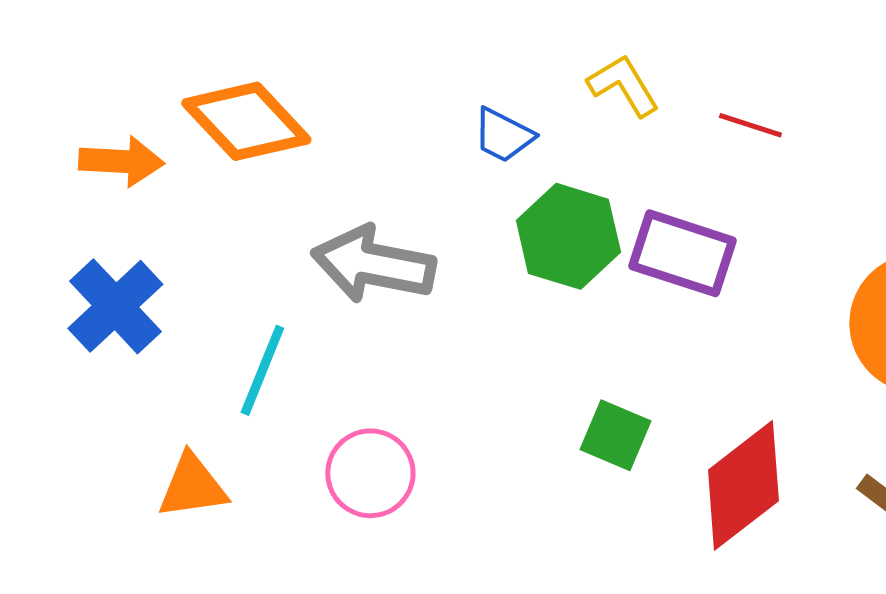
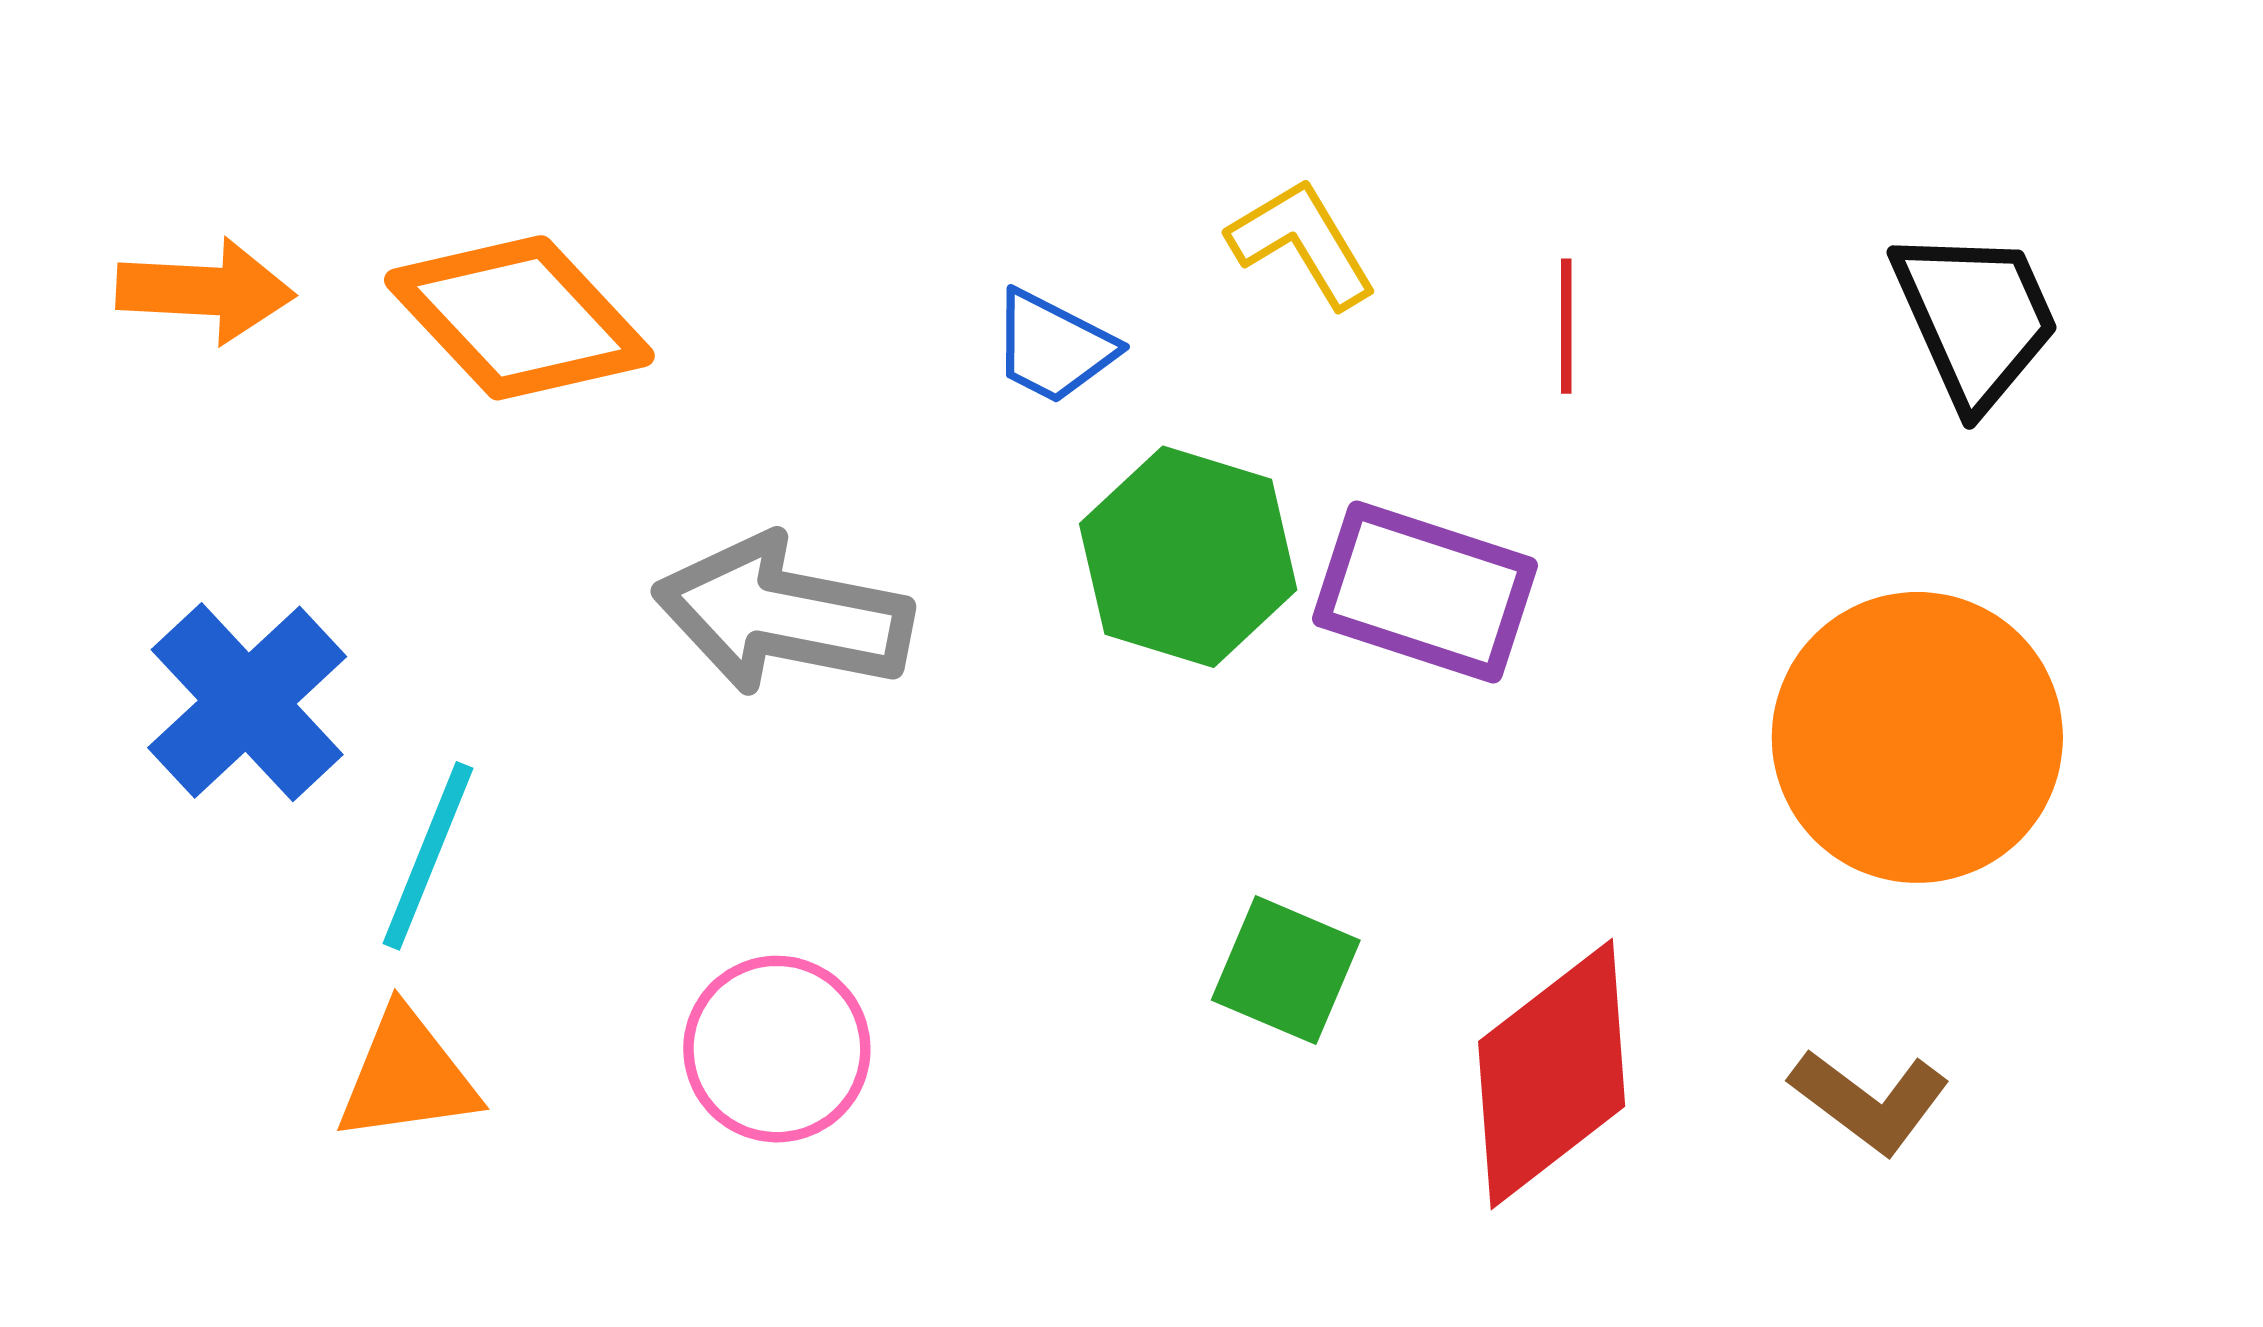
red line: (750, 125) -> (1566, 326), turned 72
orange arrow: (121, 161) -> (206, 291), moved
cyan line: (262, 370) -> (428, 856), moved

